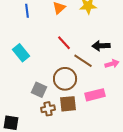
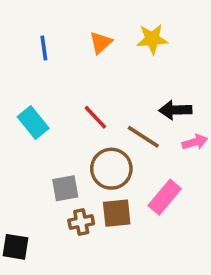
red line: (64, 43) -> (95, 117), moved
gray square: (39, 90) -> (65, 188), turned -35
pink rectangle: (95, 95) -> (165, 197), turned -36

